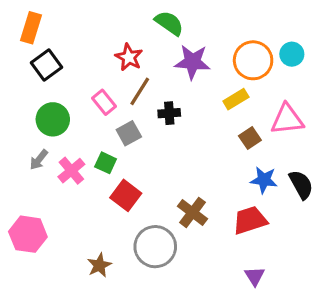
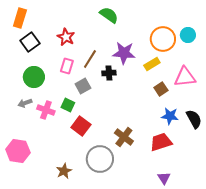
red star: (129, 57) -> (66, 37), moved
purple star: (192, 62) -> (124, 53), moved
pink rectangle: (104, 102) -> (67, 66), turned 56
gray arrow: (39, 160) -> (25, 103), turned 32
pink cross: (71, 171) -> (46, 110), turned -30

